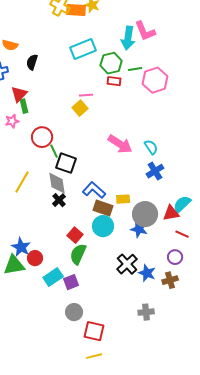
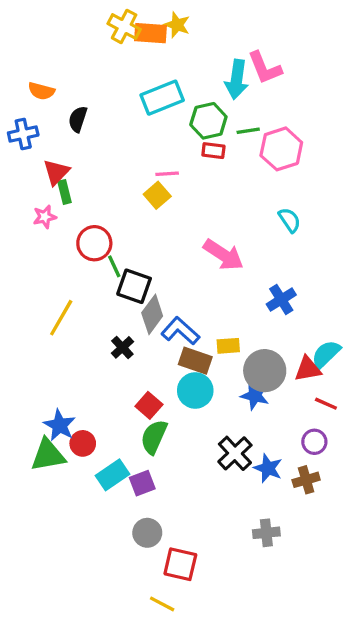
cyan semicircle: (151, 147) -> (290, 220), moved
gray diamond: (57, 183) -> (152, 314), moved, turned 45
yellow line: (94, 356) -> (162, 604), moved, turned 42

